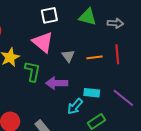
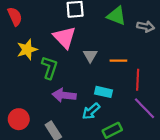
red line: (117, 54) -> (138, 80), moved
purple arrow: (57, 83) -> (64, 95), moved
cyan rectangle: (92, 93) -> (103, 92), moved

